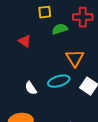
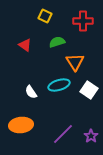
yellow square: (45, 12) -> (45, 16), turned 32
green semicircle: (60, 29) -> (57, 42), moved

